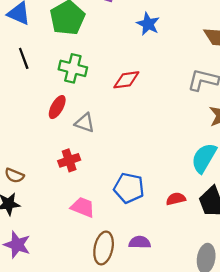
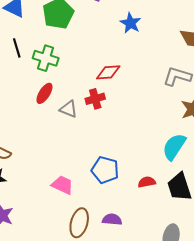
green cross: (73, 68) -> (46, 58), moved
red cross: (69, 160) -> (95, 99), moved

